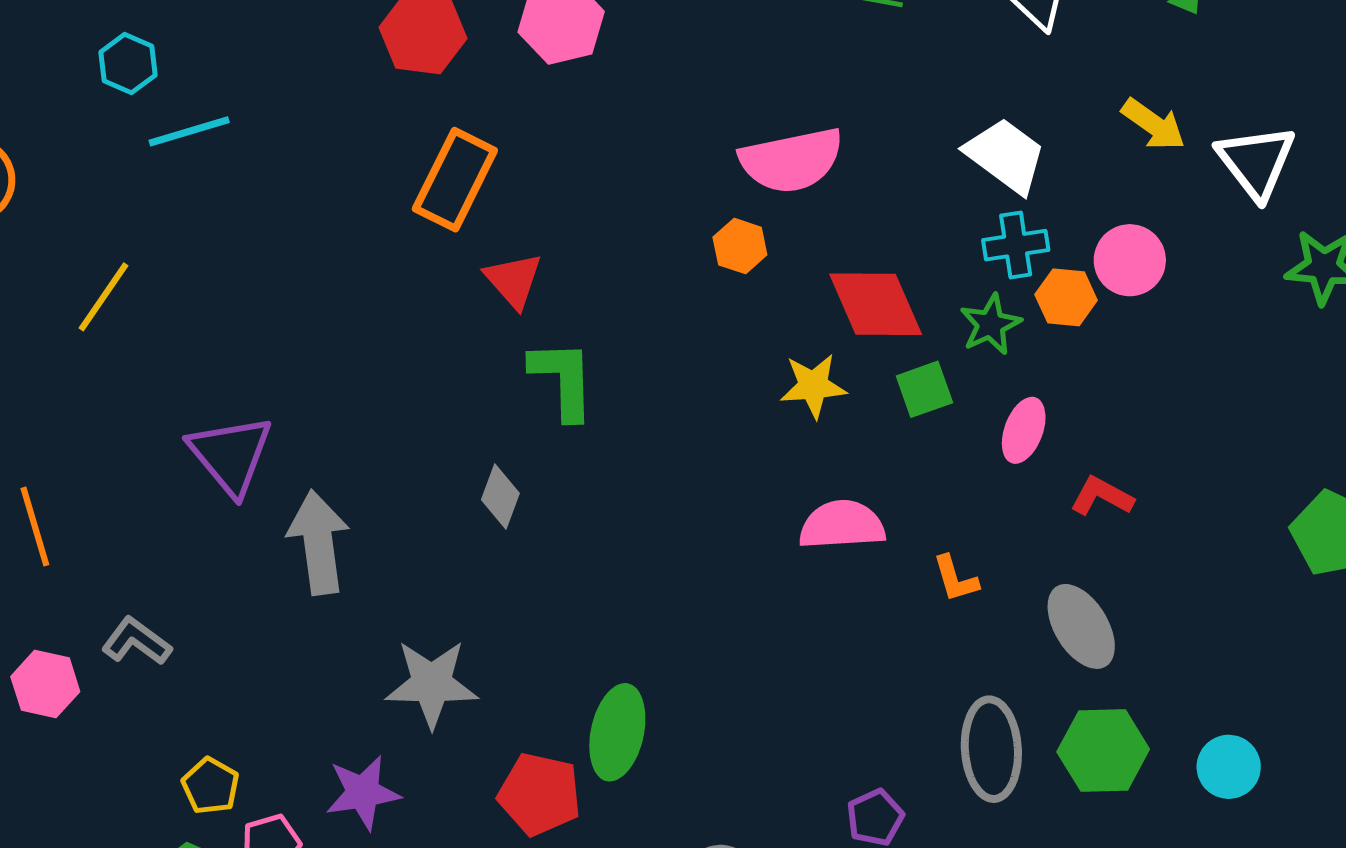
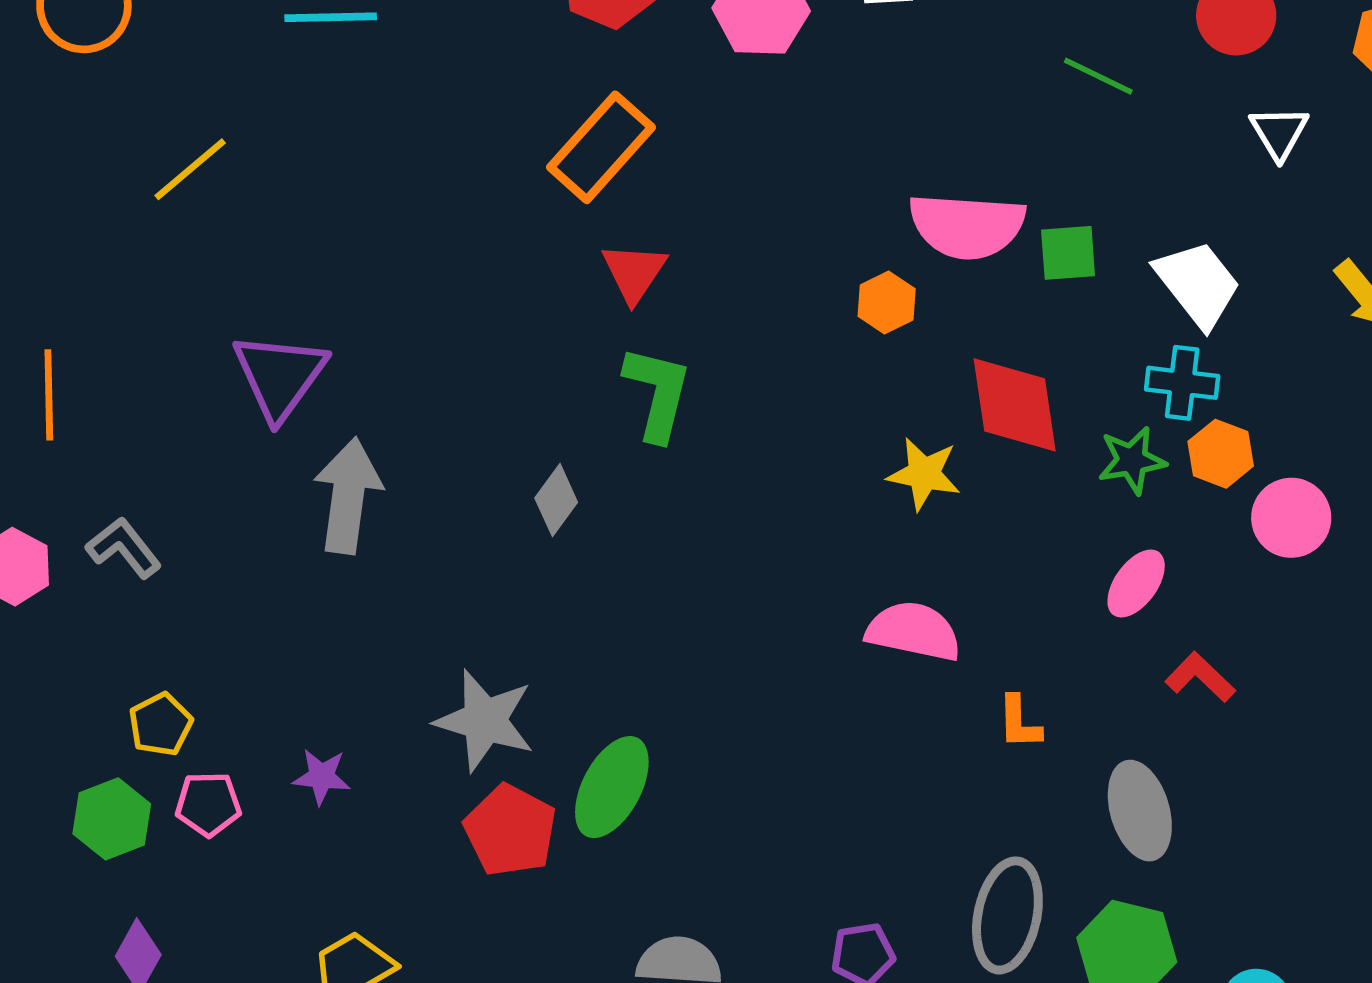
pink circle: (1130, 260) -> (1291, 518), moved
green square: (924, 389) -> (1068, 253), moved
gray star: (432, 684) -> (485, 721), moved
purple star: (363, 793) -> (322, 777), size x0.7

